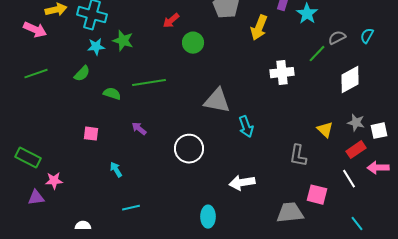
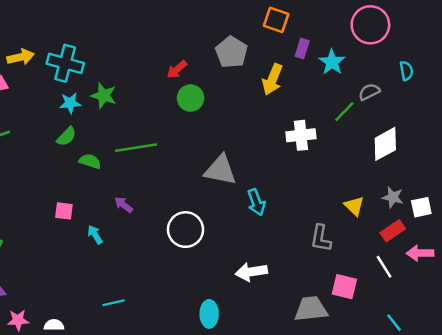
red arrow: (171, 21) -> (177, 69), moved
cyan semicircle: (367, 36) -> (406, 71), moved, turned 140
green semicircle: (82, 74) -> (66, 136), moved
cyan arrow: (116, 170) -> (95, 235), moved
pink star: (54, 181) -> (18, 320), moved

